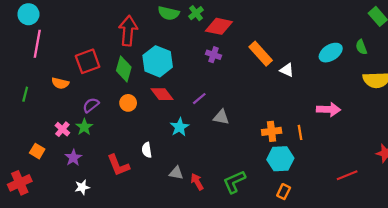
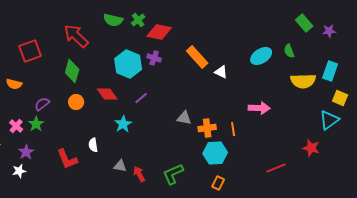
red arrow: (128, 31) -> (76, 36), turned -52
red square: (88, 61) -> (30, 51), moved
cyan hexagon: (158, 61) -> (128, 64), moved
gray triangle: (221, 117) -> (184, 118), moved
white star: (82, 187) -> (19, 171), moved

